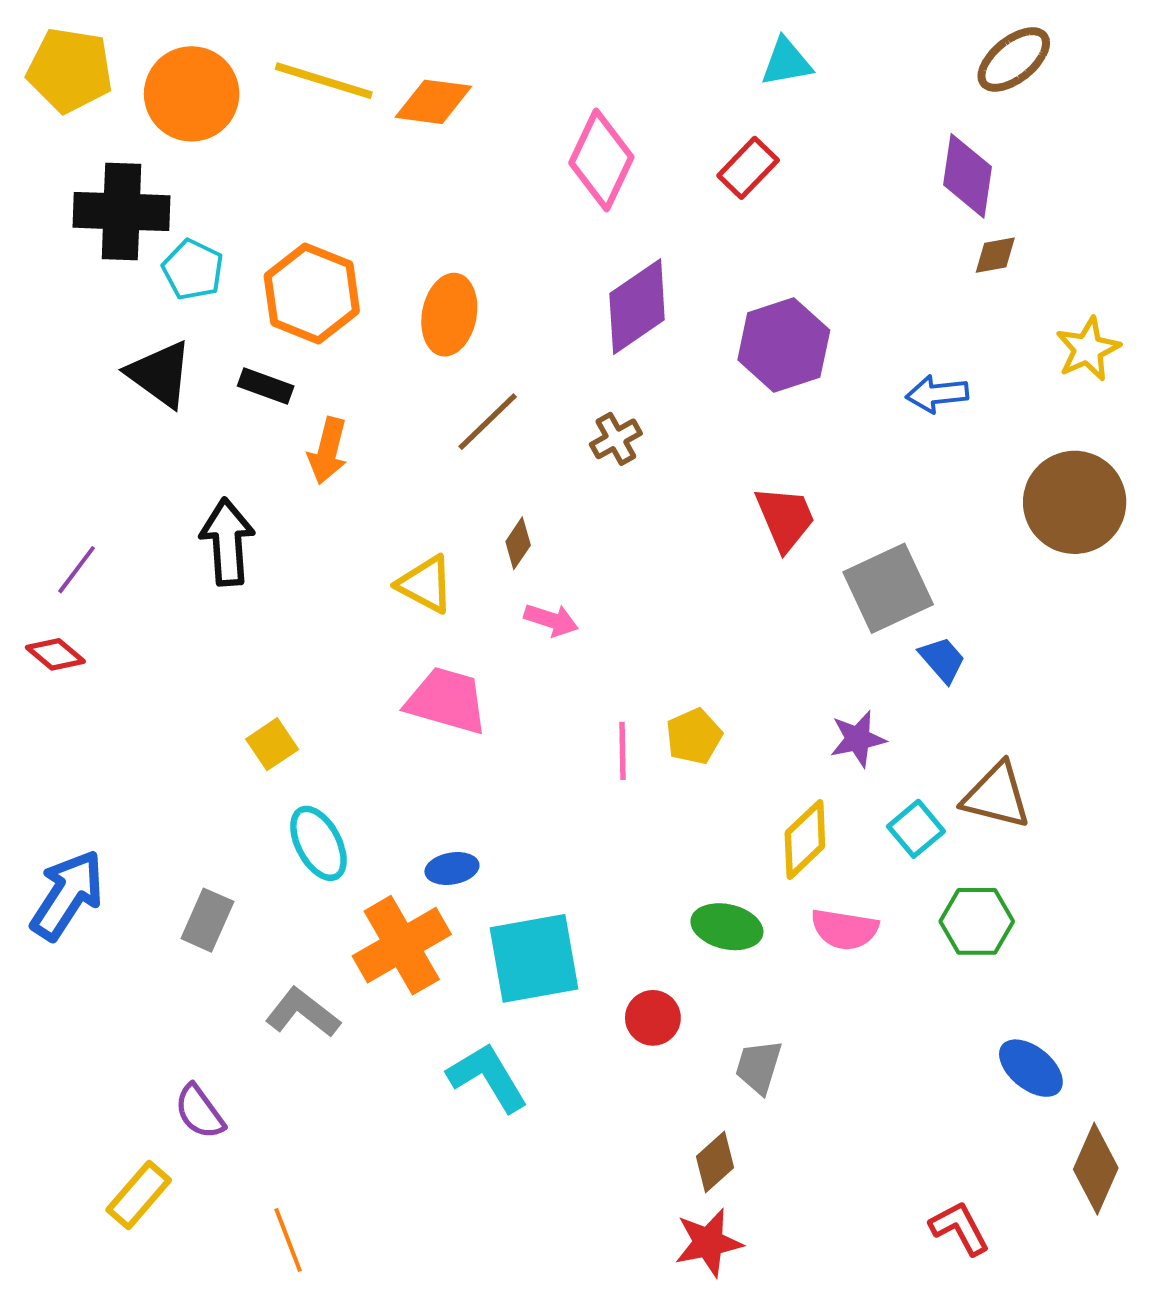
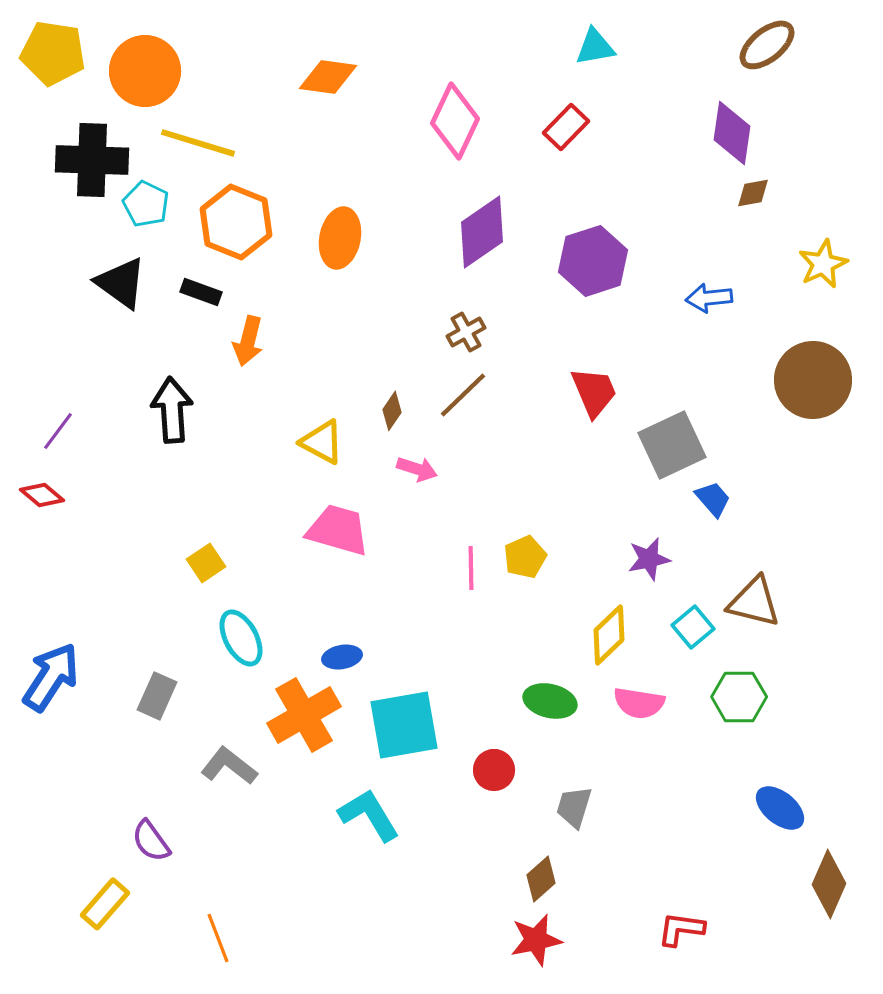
yellow line: (324, 81) -> (198, 143), moved
brown line: (488, 422) -> (463, 395), moved
red L-shape: (960, 1228) -> (681, 929), moved, turned -54

